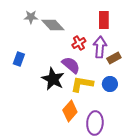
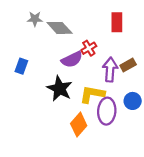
purple arrow: (100, 47) -> (110, 70), moved
purple semicircle: (71, 65) -> (72, 59), moved, turned 114
blue circle: (110, 84) -> (133, 101), moved
purple ellipse: (95, 123) -> (107, 111), moved

